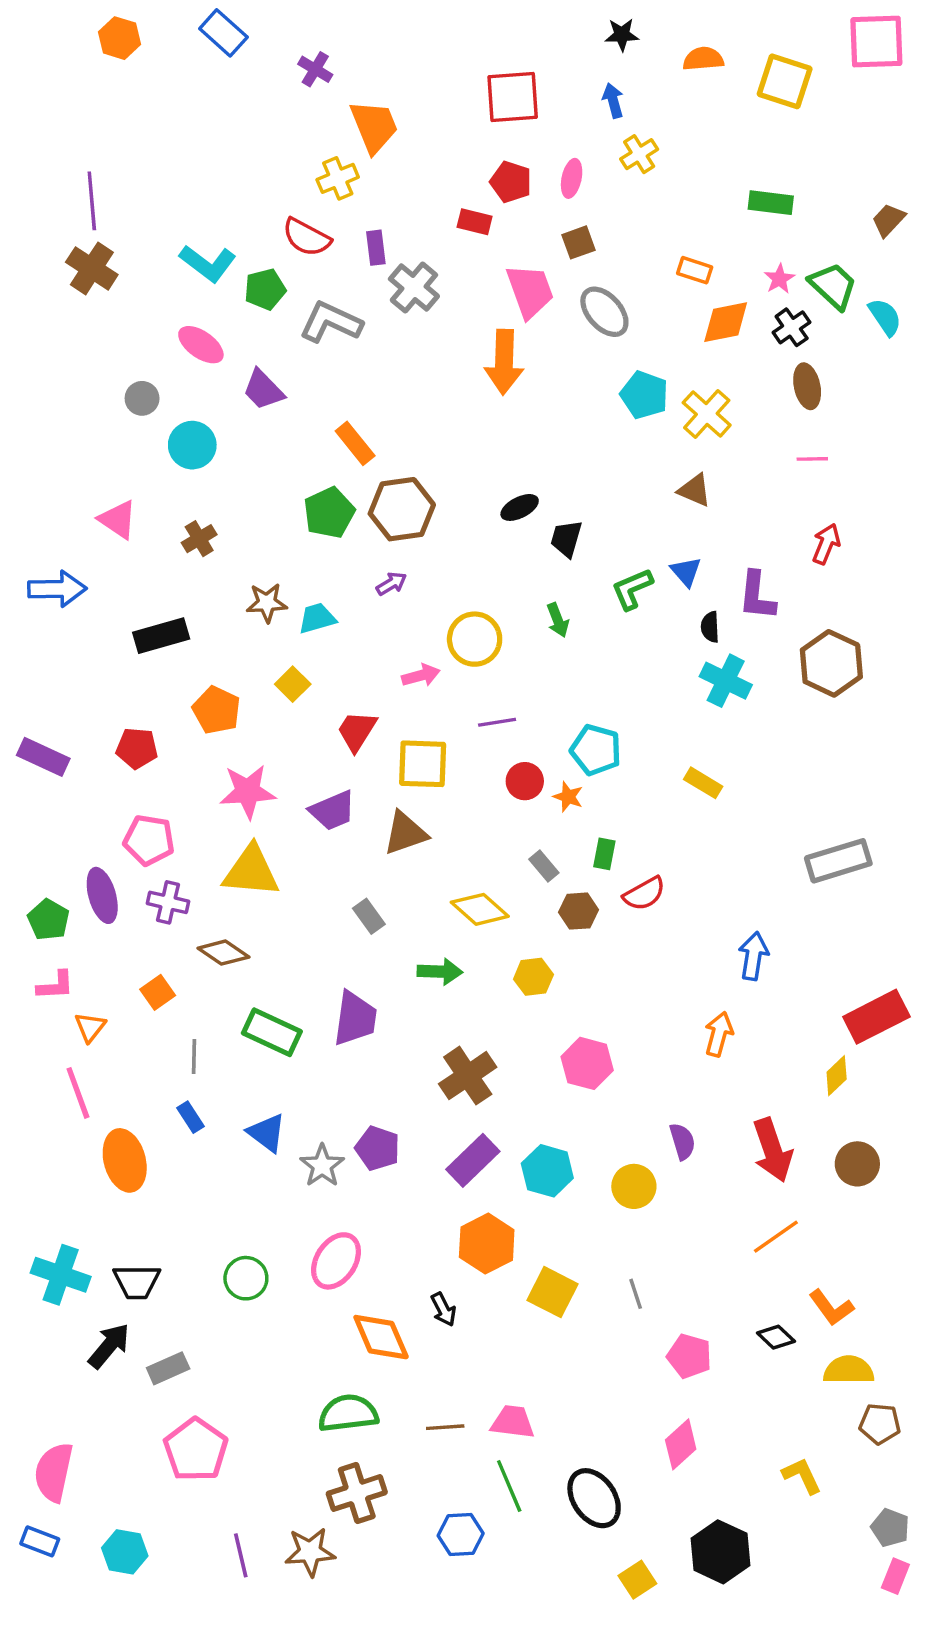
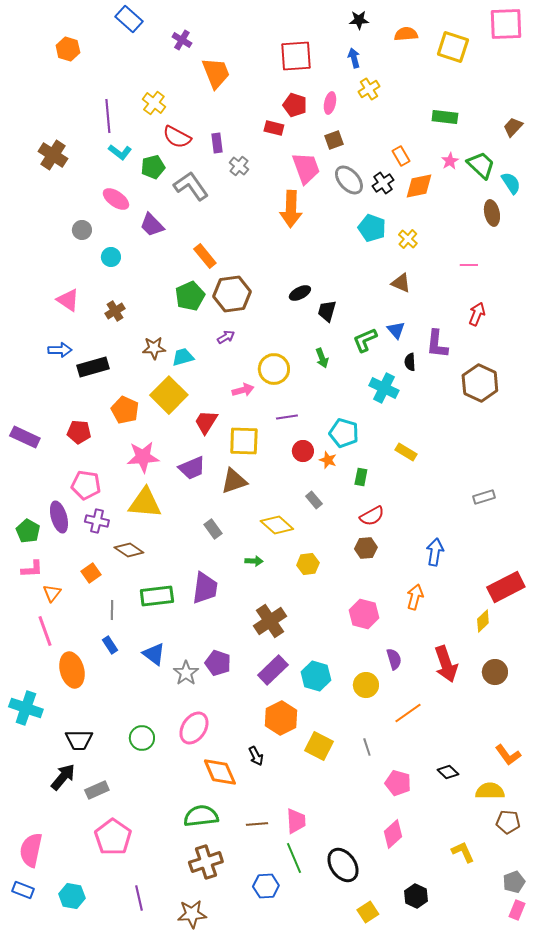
orange hexagon: (120, 38) -> (68, 49), moved
yellow cross: (338, 178) -> (154, 103), moved, turned -30
purple line: (92, 201) -> (108, 116), moved
cyan L-shape: (208, 263) -> (120, 152), size x0.7
orange rectangle: (695, 270) -> (401, 156), turned 42
gray cross: (414, 288) -> (239, 166), size x0.7
gray L-shape: (331, 322) -> (191, 186), turned 30
black cross: (792, 327) -> (383, 183), moved
brown ellipse: (807, 386) -> (492, 213), moved
yellow cross: (707, 414) -> (408, 239), size x0.7
cyan circle: (192, 445) -> (111, 257), size x0.7
blue arrow: (57, 589) -> (60, 350), moved, size x0.7
cyan cross: (726, 681) -> (384, 388), moved
yellow square: (293, 684) -> (169, 395), size x1.8
green rectangle: (604, 854) -> (361, 477), moved
gray rectangle: (838, 861) -> (484, 497), size x0.6
brown hexagon: (578, 911) -> (366, 548), moved
green arrow: (440, 972) -> (254, 561), size x0.7
green rectangle: (272, 1032) -> (157, 596), turned -32
pink hexagon: (587, 1063) -> (364, 614), moved
orange line: (776, 1237) -> (408, 713), moved
cyan cross: (61, 1275) -> (26, 708), moved
orange L-shape: (831, 1308) -> (508, 755), moved
pink trapezoid: (513, 1422) -> (296, 821), turned 80
gray pentagon: (890, 1528) -> (514, 882), turned 30
brown star: (310, 1552) -> (192, 914), moved
black hexagon: (721, 1552) -> (416, 896), size x0.7

